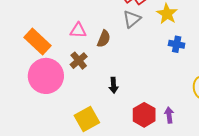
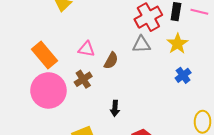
gray triangle: (132, 19) -> (141, 44), turned 30
blue cross: (177, 44) -> (183, 75), turned 35

